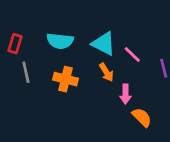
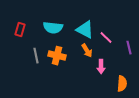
gray line: (26, 72) -> (36, 56), moved
orange semicircle: (142, 117) -> (122, 84), moved, turned 49

